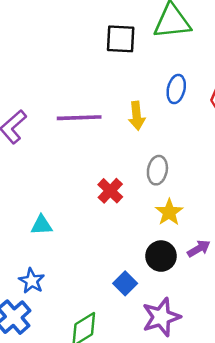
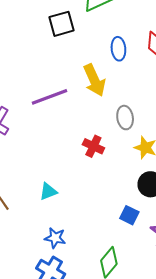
yellow arrow: (137, 116) -> (94, 80), size x1.4

